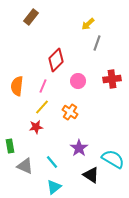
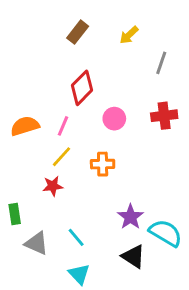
brown rectangle: (31, 17) -> (78, 32), moved
gray line: (97, 43) -> (161, 63), moved
orange semicircle: (17, 86) -> (25, 126), turned 66
orange cross: (70, 112) -> (103, 164), turned -35
purple star: (79, 148) -> (130, 217), moved
cyan triangle: (54, 187) -> (79, 274), turned -35

